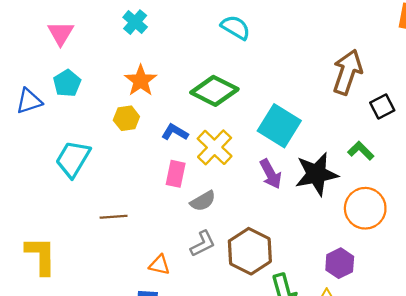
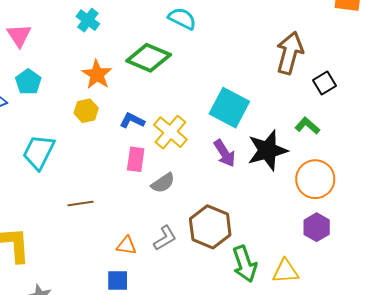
green diamond: (214, 91) -> (149, 58), moved
gray L-shape: (203, 244) -> (165, 238), moved
purple hexagon: (340, 263) -> (317, 227), moved

